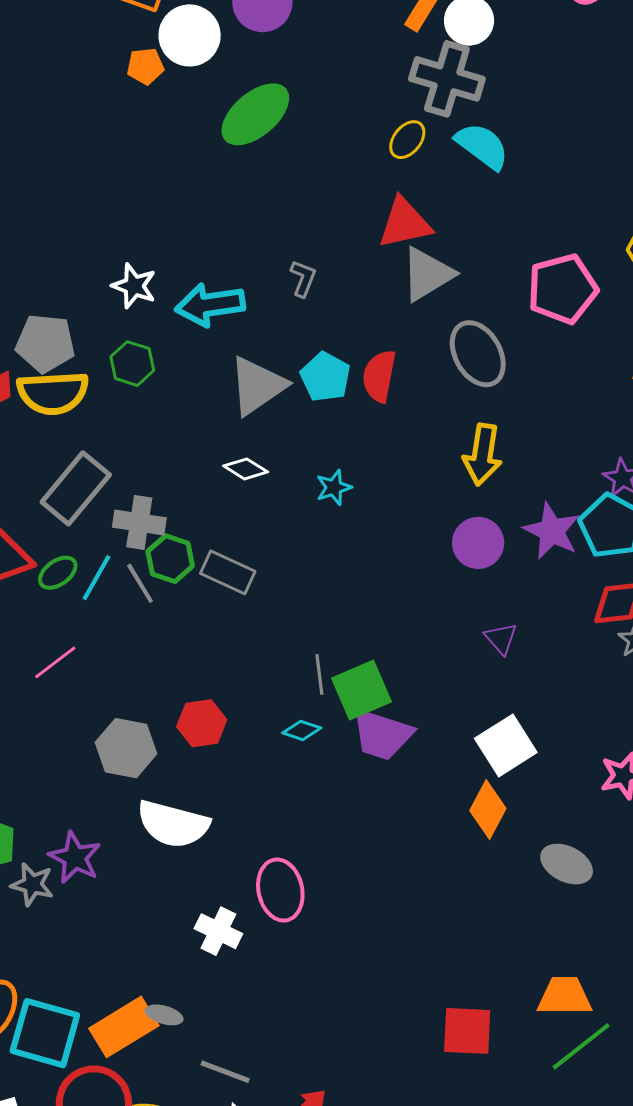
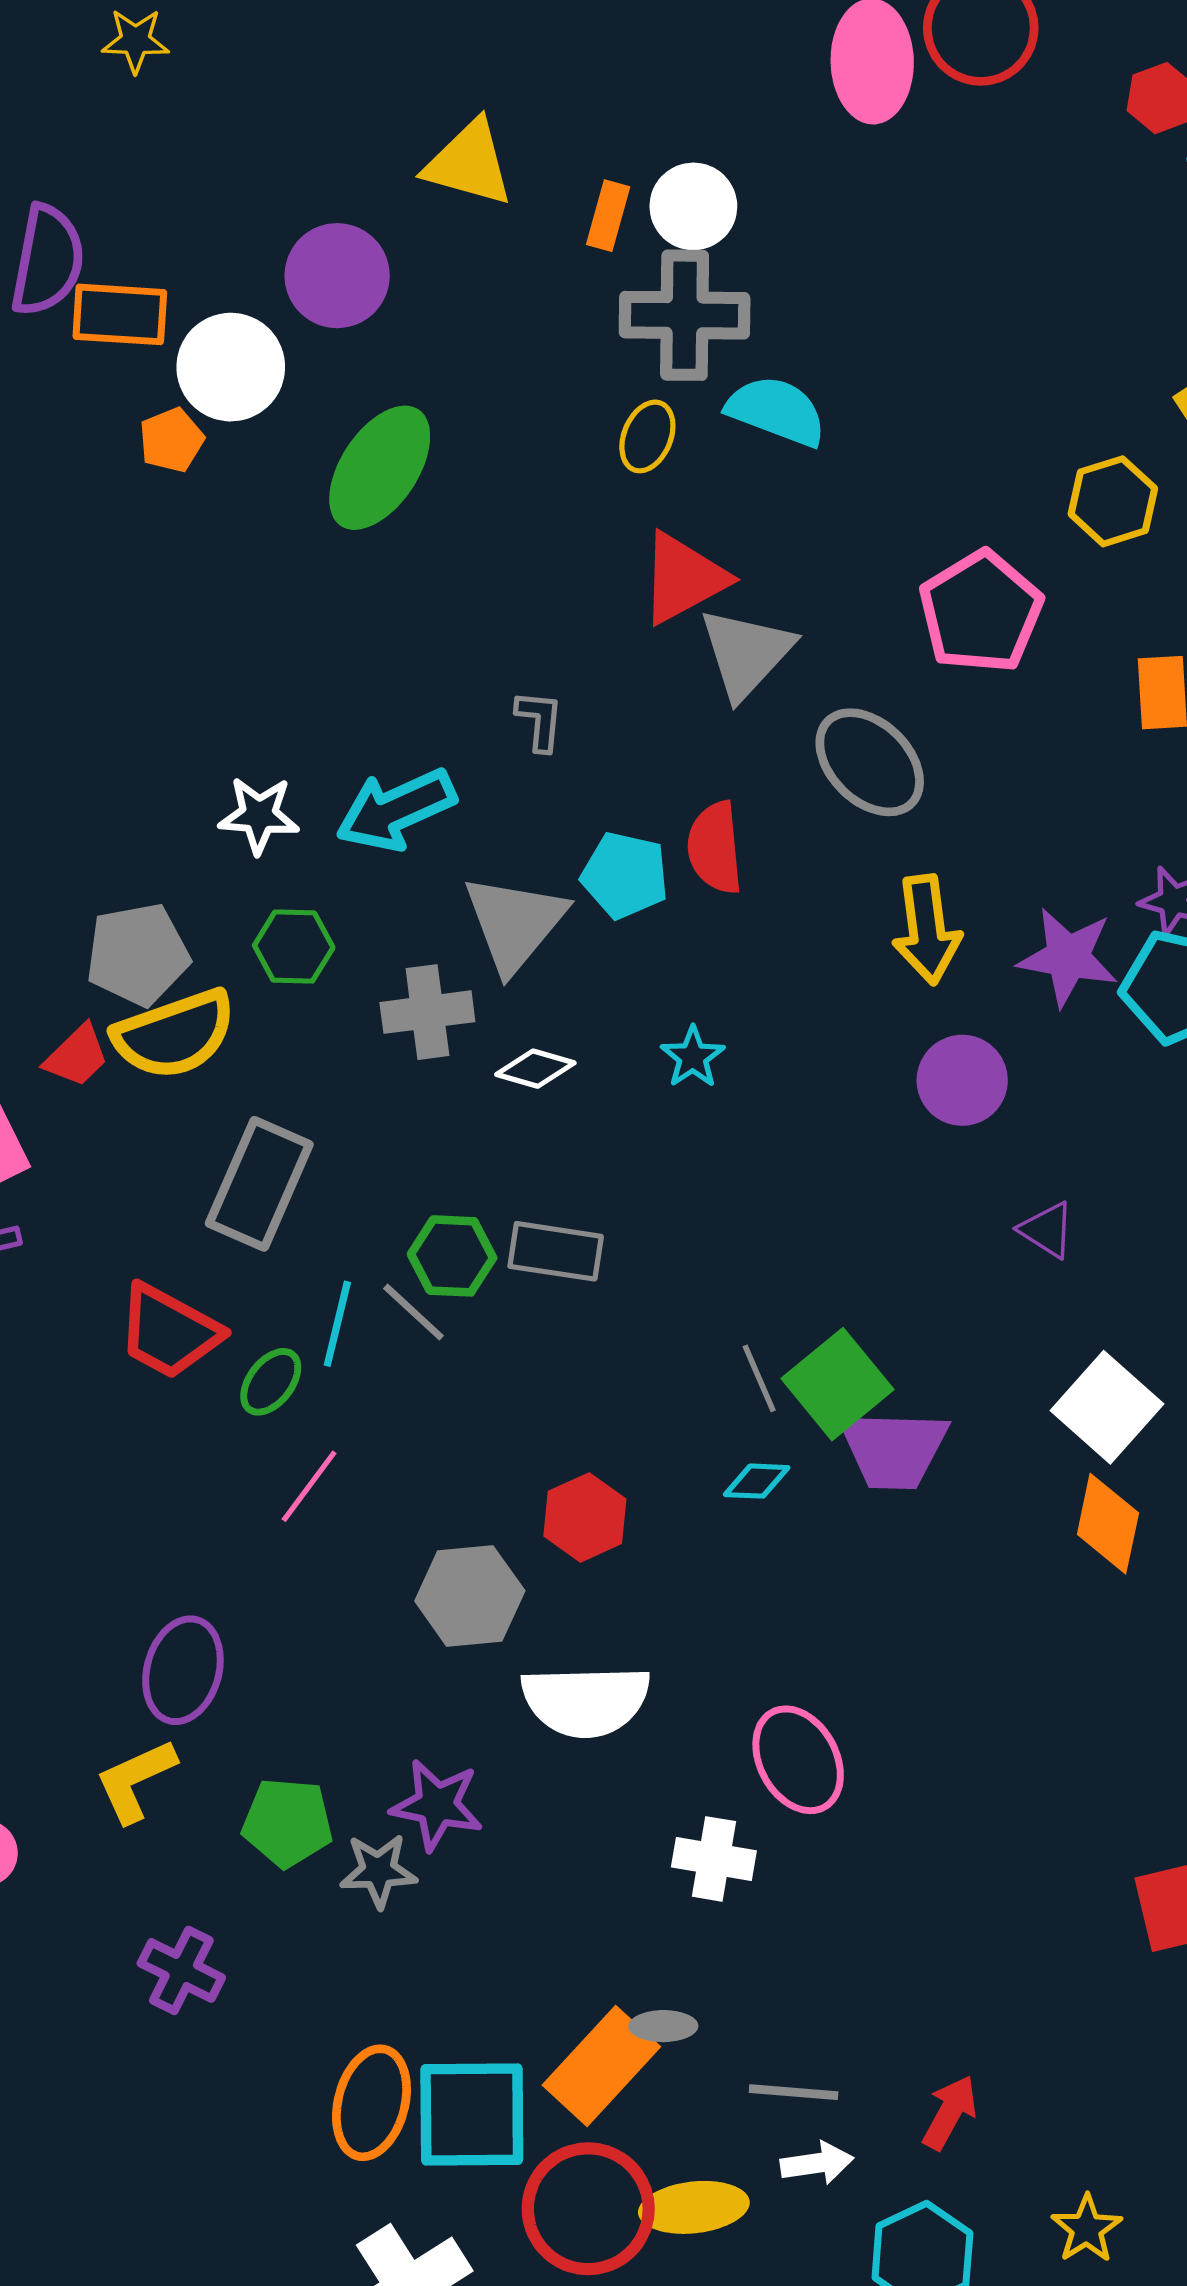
gray cross: (139, 522) -> (427, 1012), moved
purple star: (552, 531) -> (1068, 957), moved
green ellipse: (58, 573) -> (271, 1382), moved

